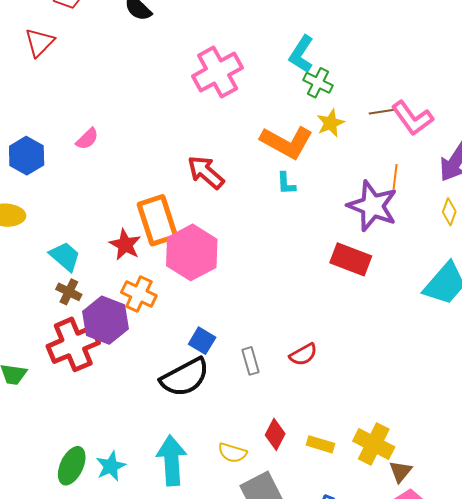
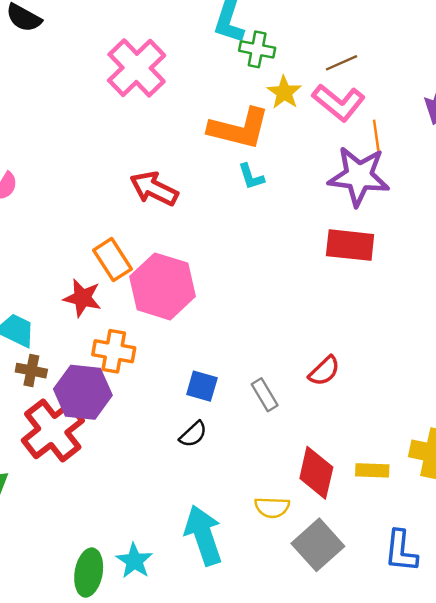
pink L-shape: (412, 118) -> (339, 103), moved
orange rectangle: (157, 220) -> (112, 260), size x0.7
black semicircle: (185, 377) -> (193, 434), size x0.5
red diamond: (275, 434) -> (316, 473), size x1.4

